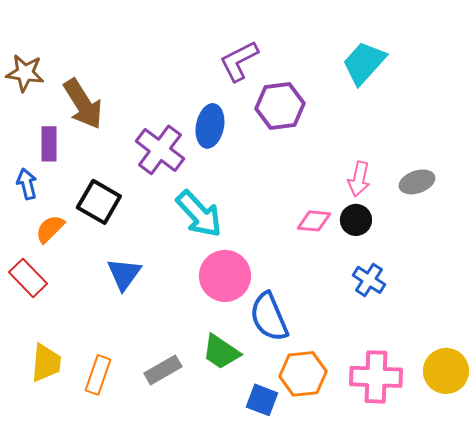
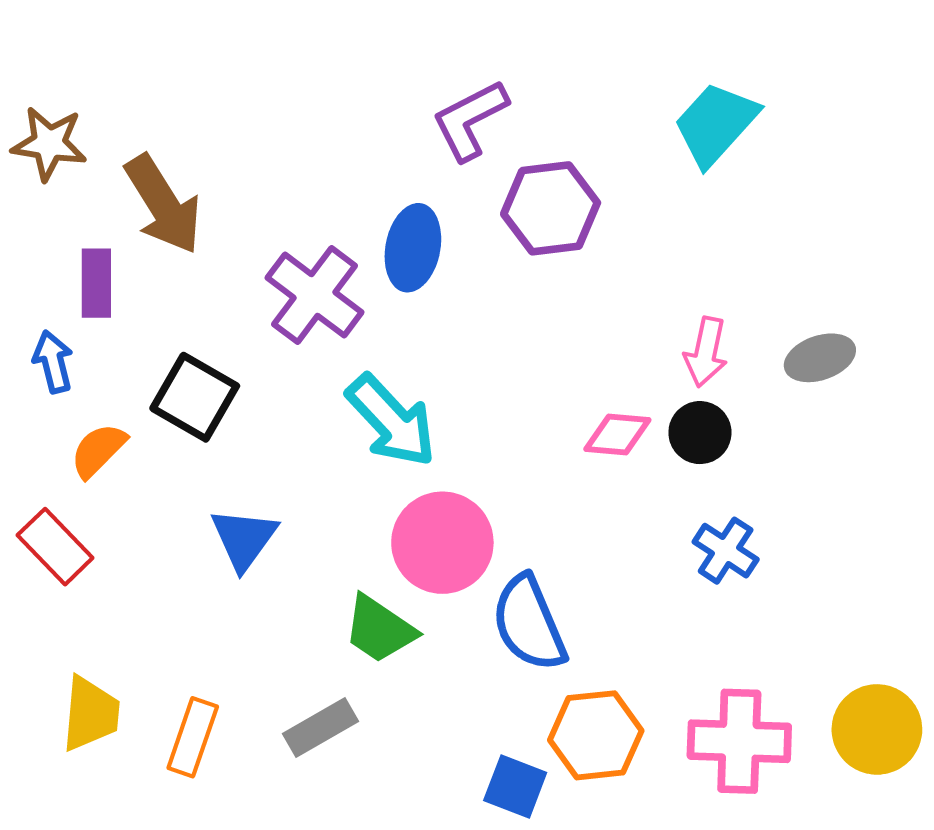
green trapezoid: (221, 352) -> (379, 629), moved

